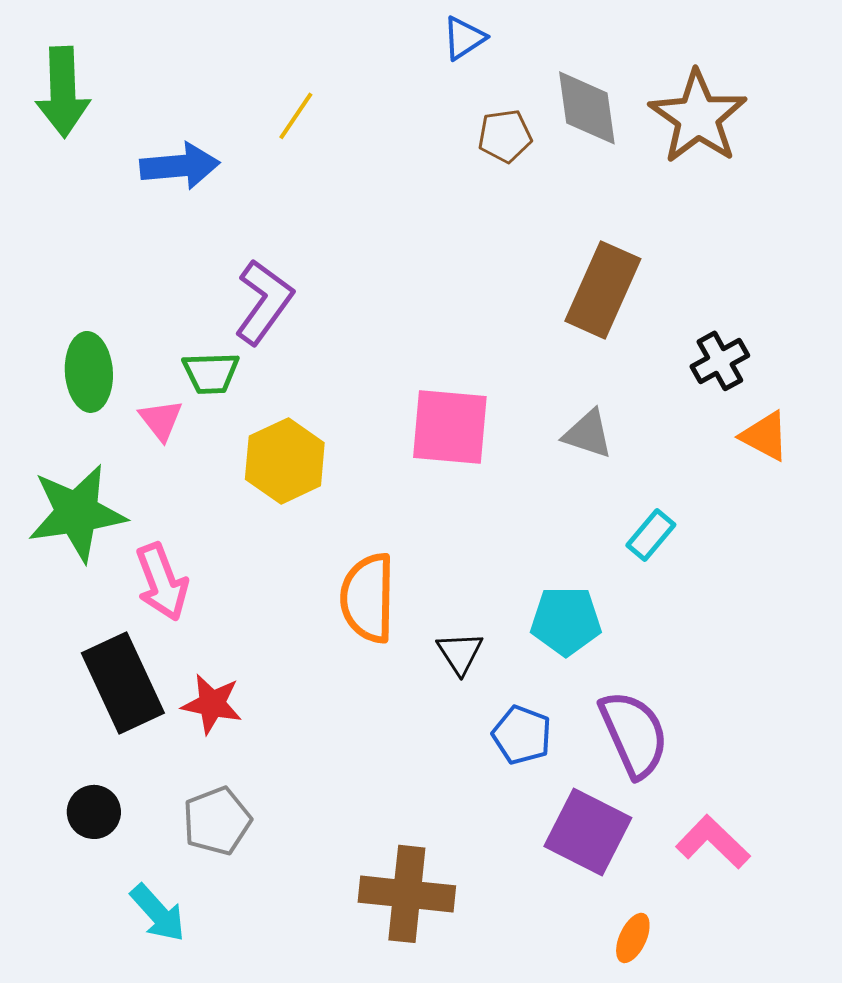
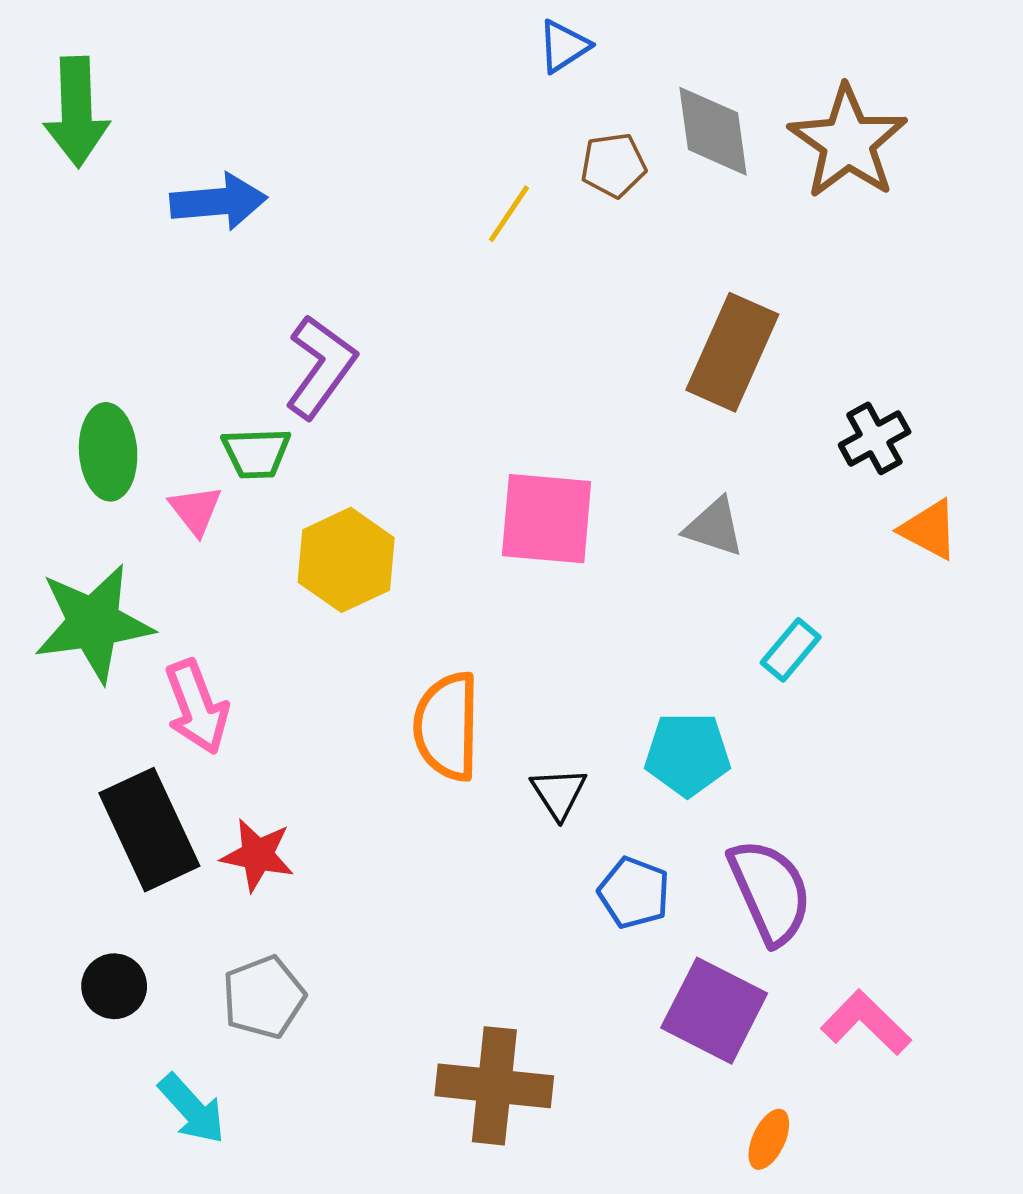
yellow line: (296, 116) -> (509, 214), moved

